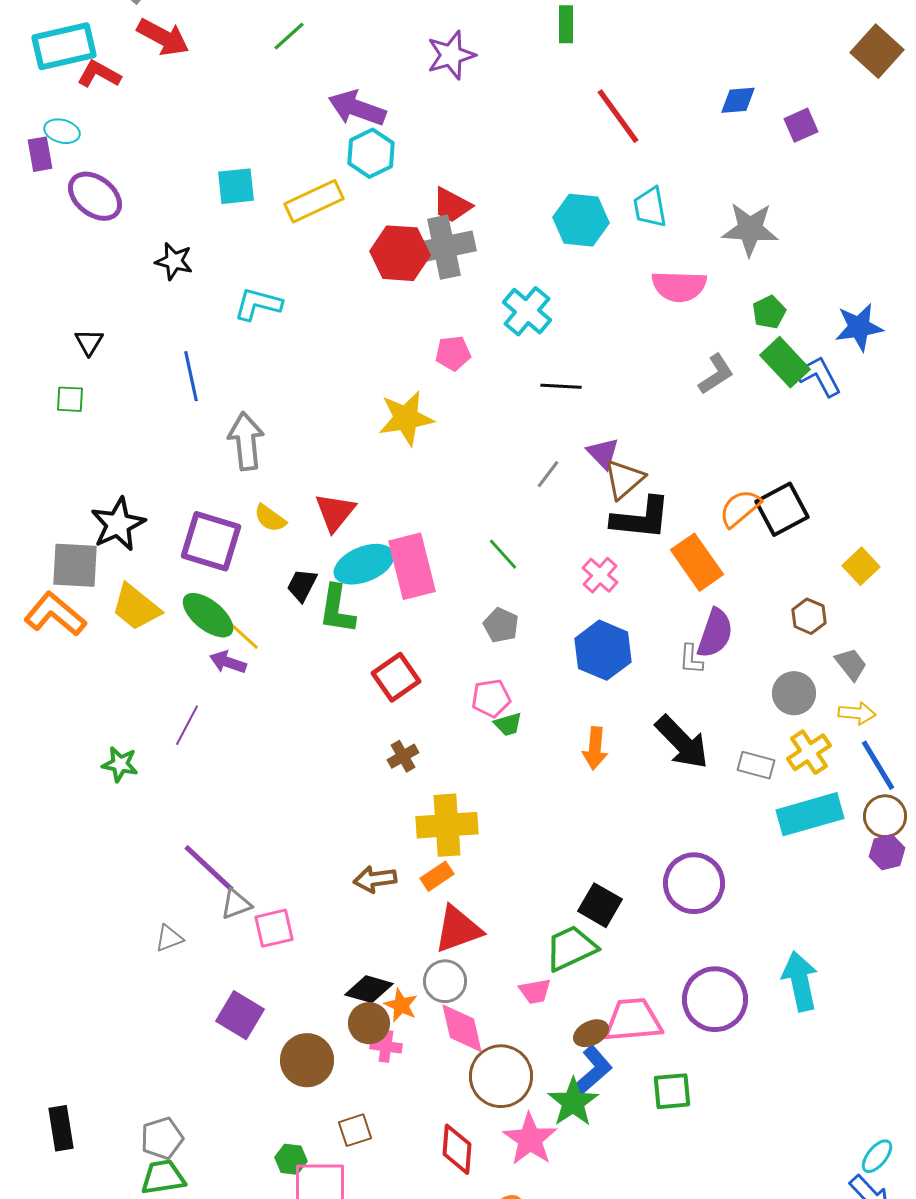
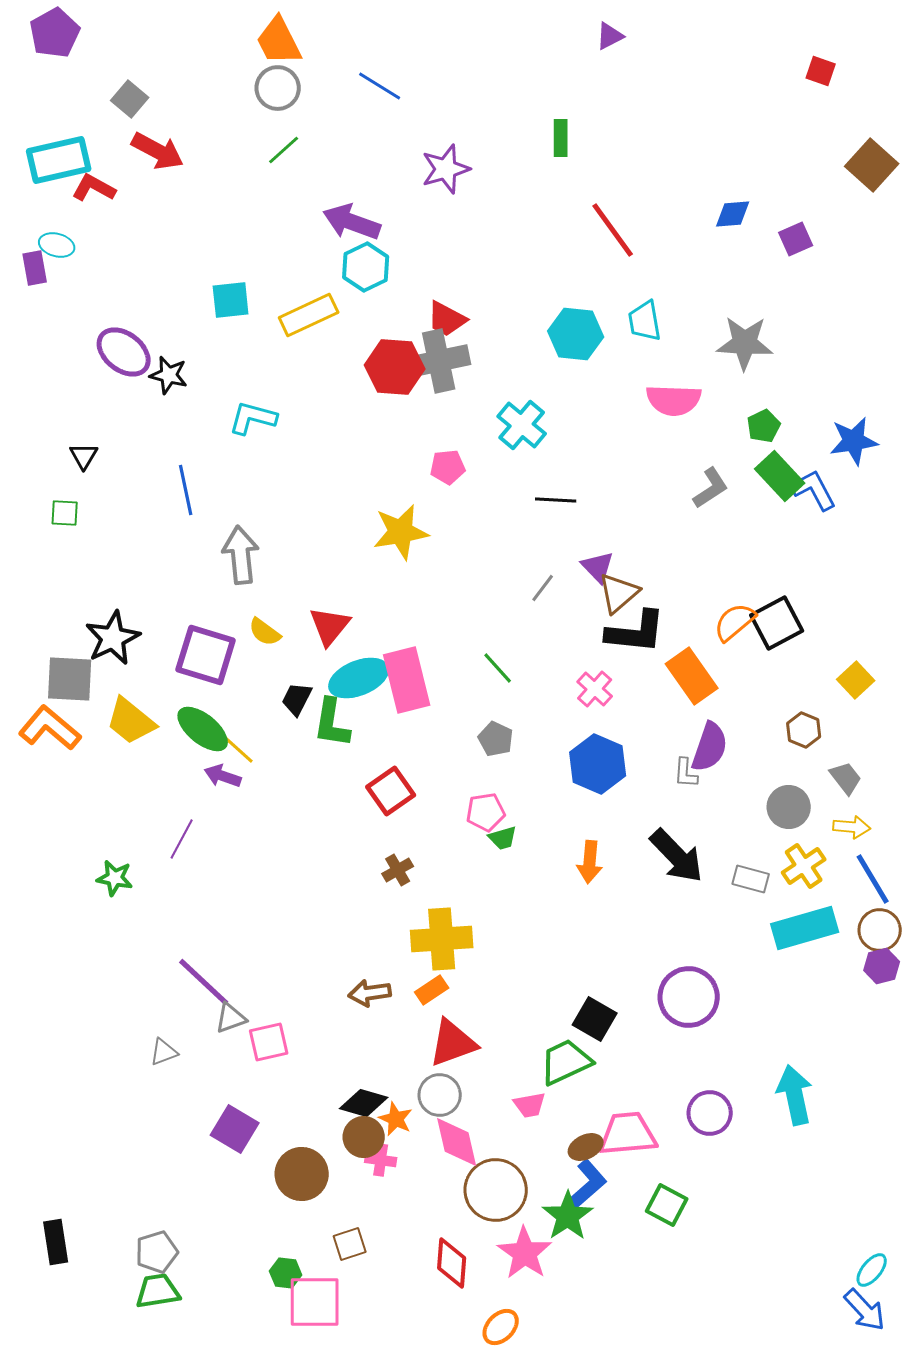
purple ellipse: (95, 196) -> (124, 352), moved
purple circle: (715, 999) -> (710, 1113), size x0.7
green square: (672, 1091) -> (667, 1205), turned 33

